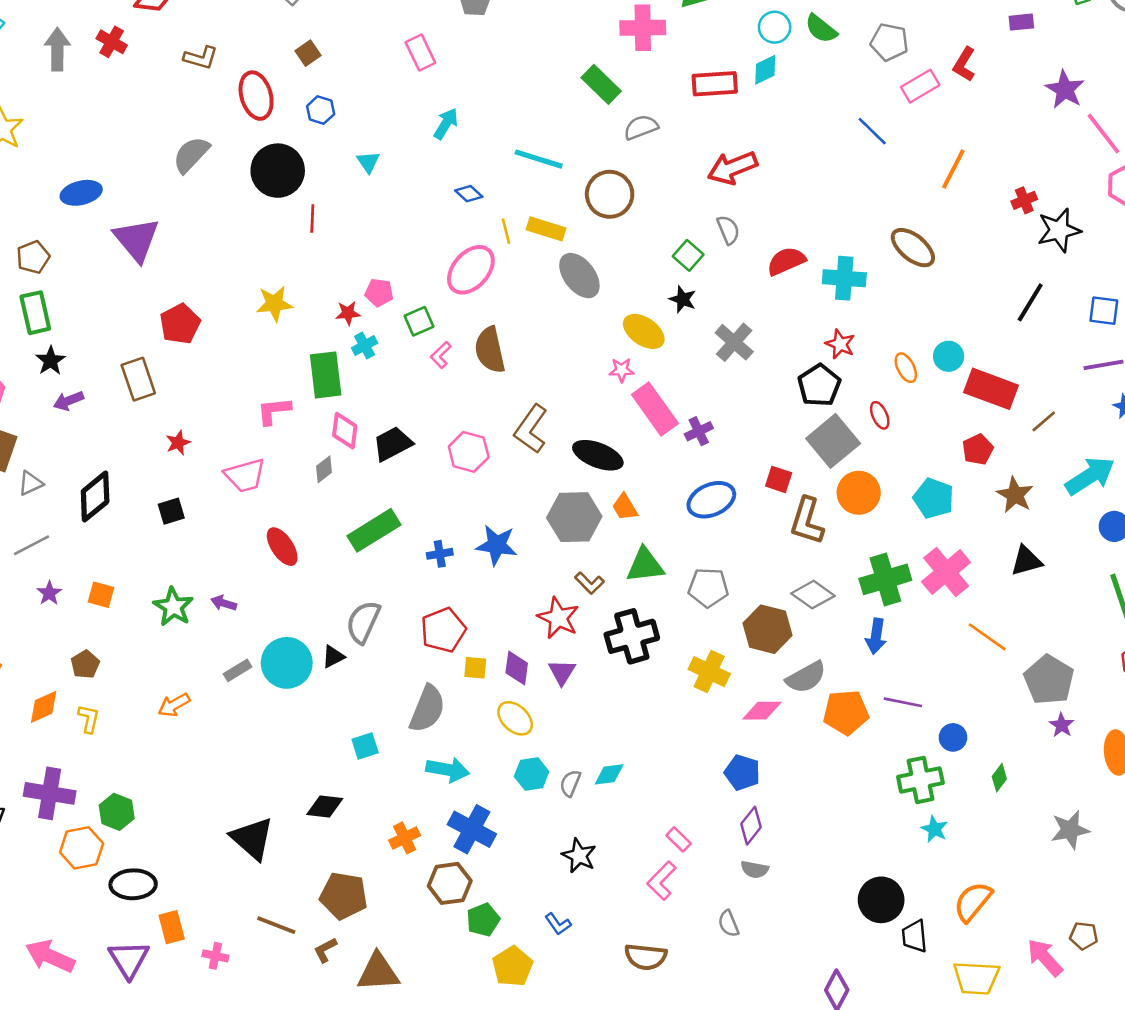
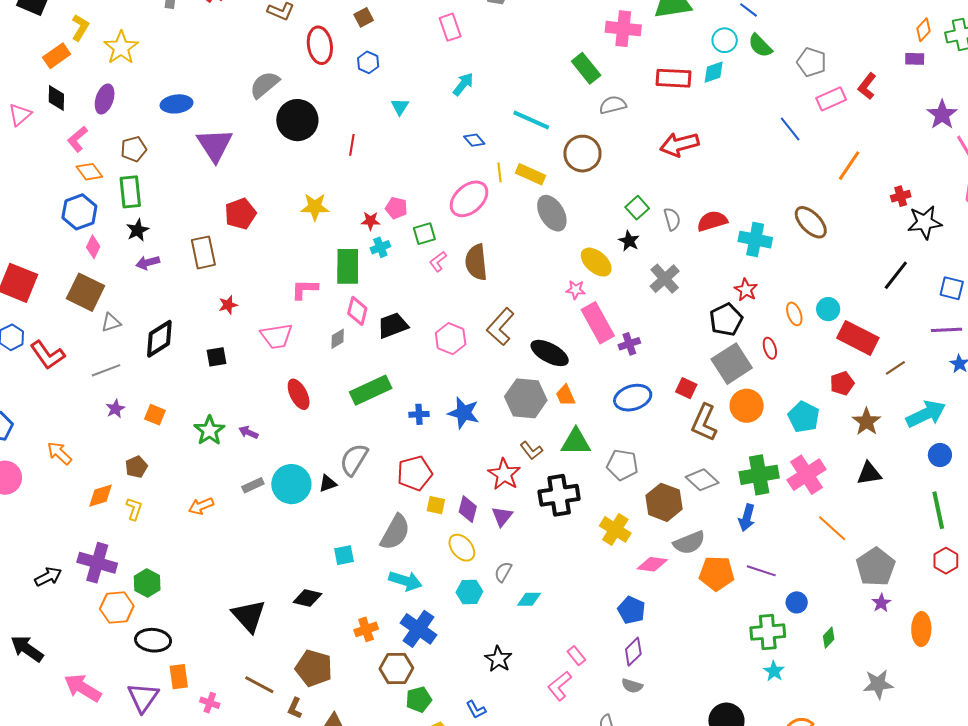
black circle: (278, 171) -> (297, 120), moved
gray semicircle: (728, 230) -> (672, 219), moved
gray semicircle: (570, 783) -> (503, 572), moved
brown L-shape: (325, 950) -> (295, 708), turned -45

